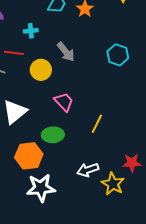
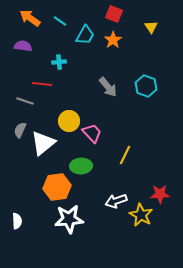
gray arrow: (66, 52) -> (108, 87), moved
yellow circle: (41, 70) -> (69, 121), moved

